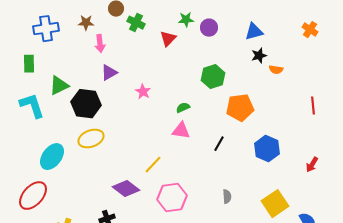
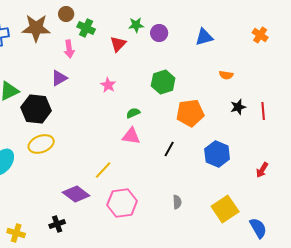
brown star: (86, 23) -> (36, 28), size x1.8
pink arrow: (100, 44) -> (69, 49), moved
black star: (259, 56) -> (238, 107), moved
pink star: (143, 92) -> (108, 85), moved

